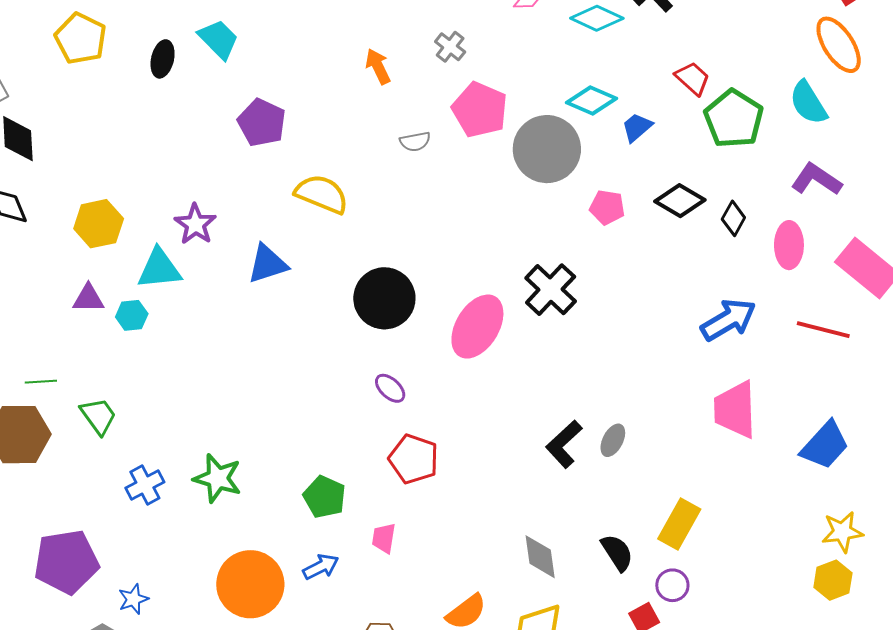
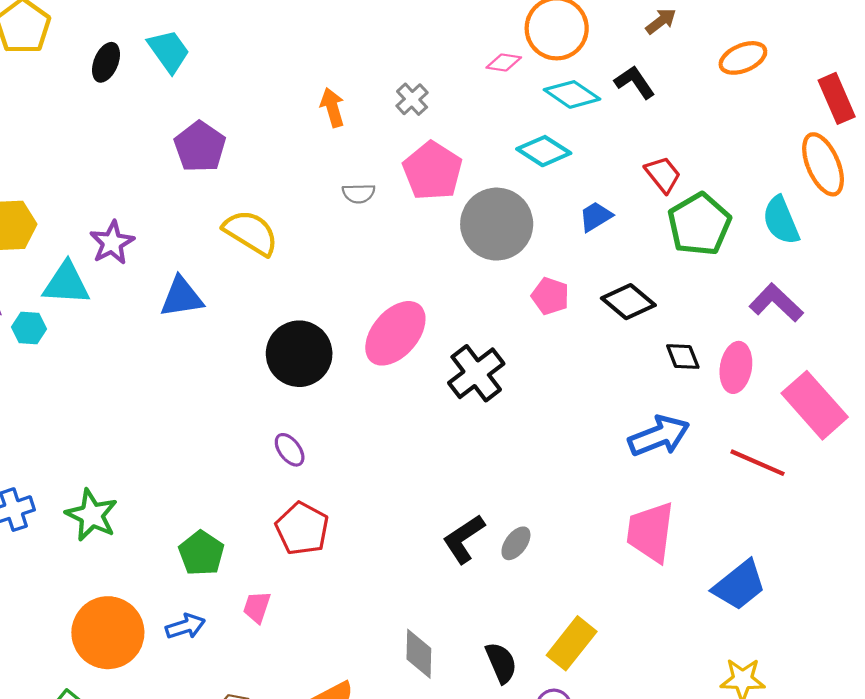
cyan diamond: (591, 100) -> (544, 151), moved
black diamond: (733, 218) -> (683, 357), moved, turned -60
pink ellipse: (477, 327) -> (395, 333), moved

